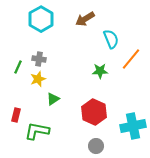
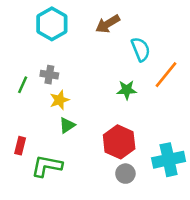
yellow star: (38, 79) -> (59, 100), moved
gray circle: (96, 146) -> (125, 174), moved

